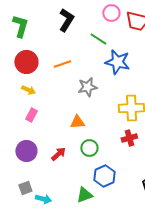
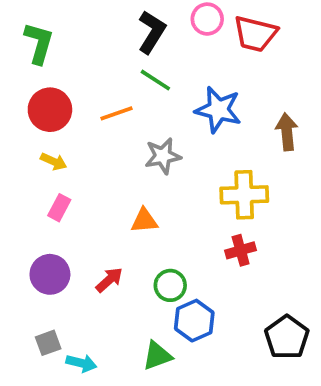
black L-shape: (66, 20) -> (152, 32), moved
green line: (98, 39) -> (155, 80), moved
green circle: (89, 148) -> (170, 285), moved

